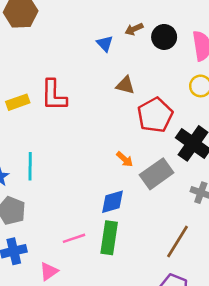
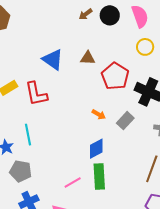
blue triangle: (105, 43) -> (53, 60), moved, size x1.6
red L-shape: (54, 95) -> (36, 94), moved
gray rectangle: (157, 174) -> (125, 121), size x0.7

